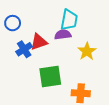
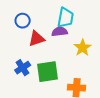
blue circle: (13, 23) -> (23, 21), moved
blue cross: (24, 49) -> (23, 68), moved

